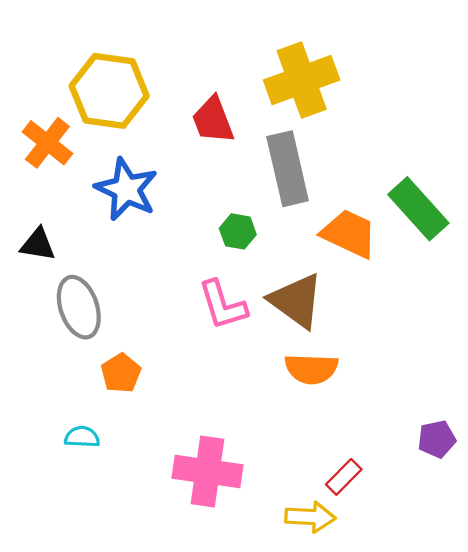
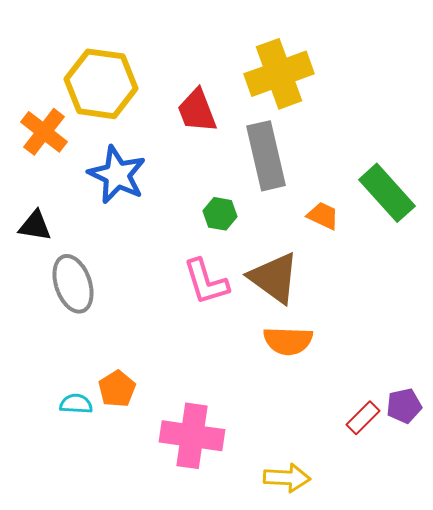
orange trapezoid: (349, 234) -> (323, 216), size x0.6
orange pentagon: (121, 373) -> (117, 389), moved
red rectangle: (344, 477) -> (363, 418), moved

